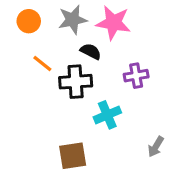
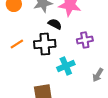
orange line: (42, 64) -> (17, 44), moved, turned -72
gray arrow: (156, 147) -> (98, 75), moved

